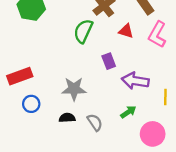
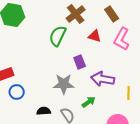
gray star: (74, 89) -> (64, 84), moved
blue circle: (31, 104) -> (17, 92), moved
green arrow: (128, 112) -> (89, 102), moved

